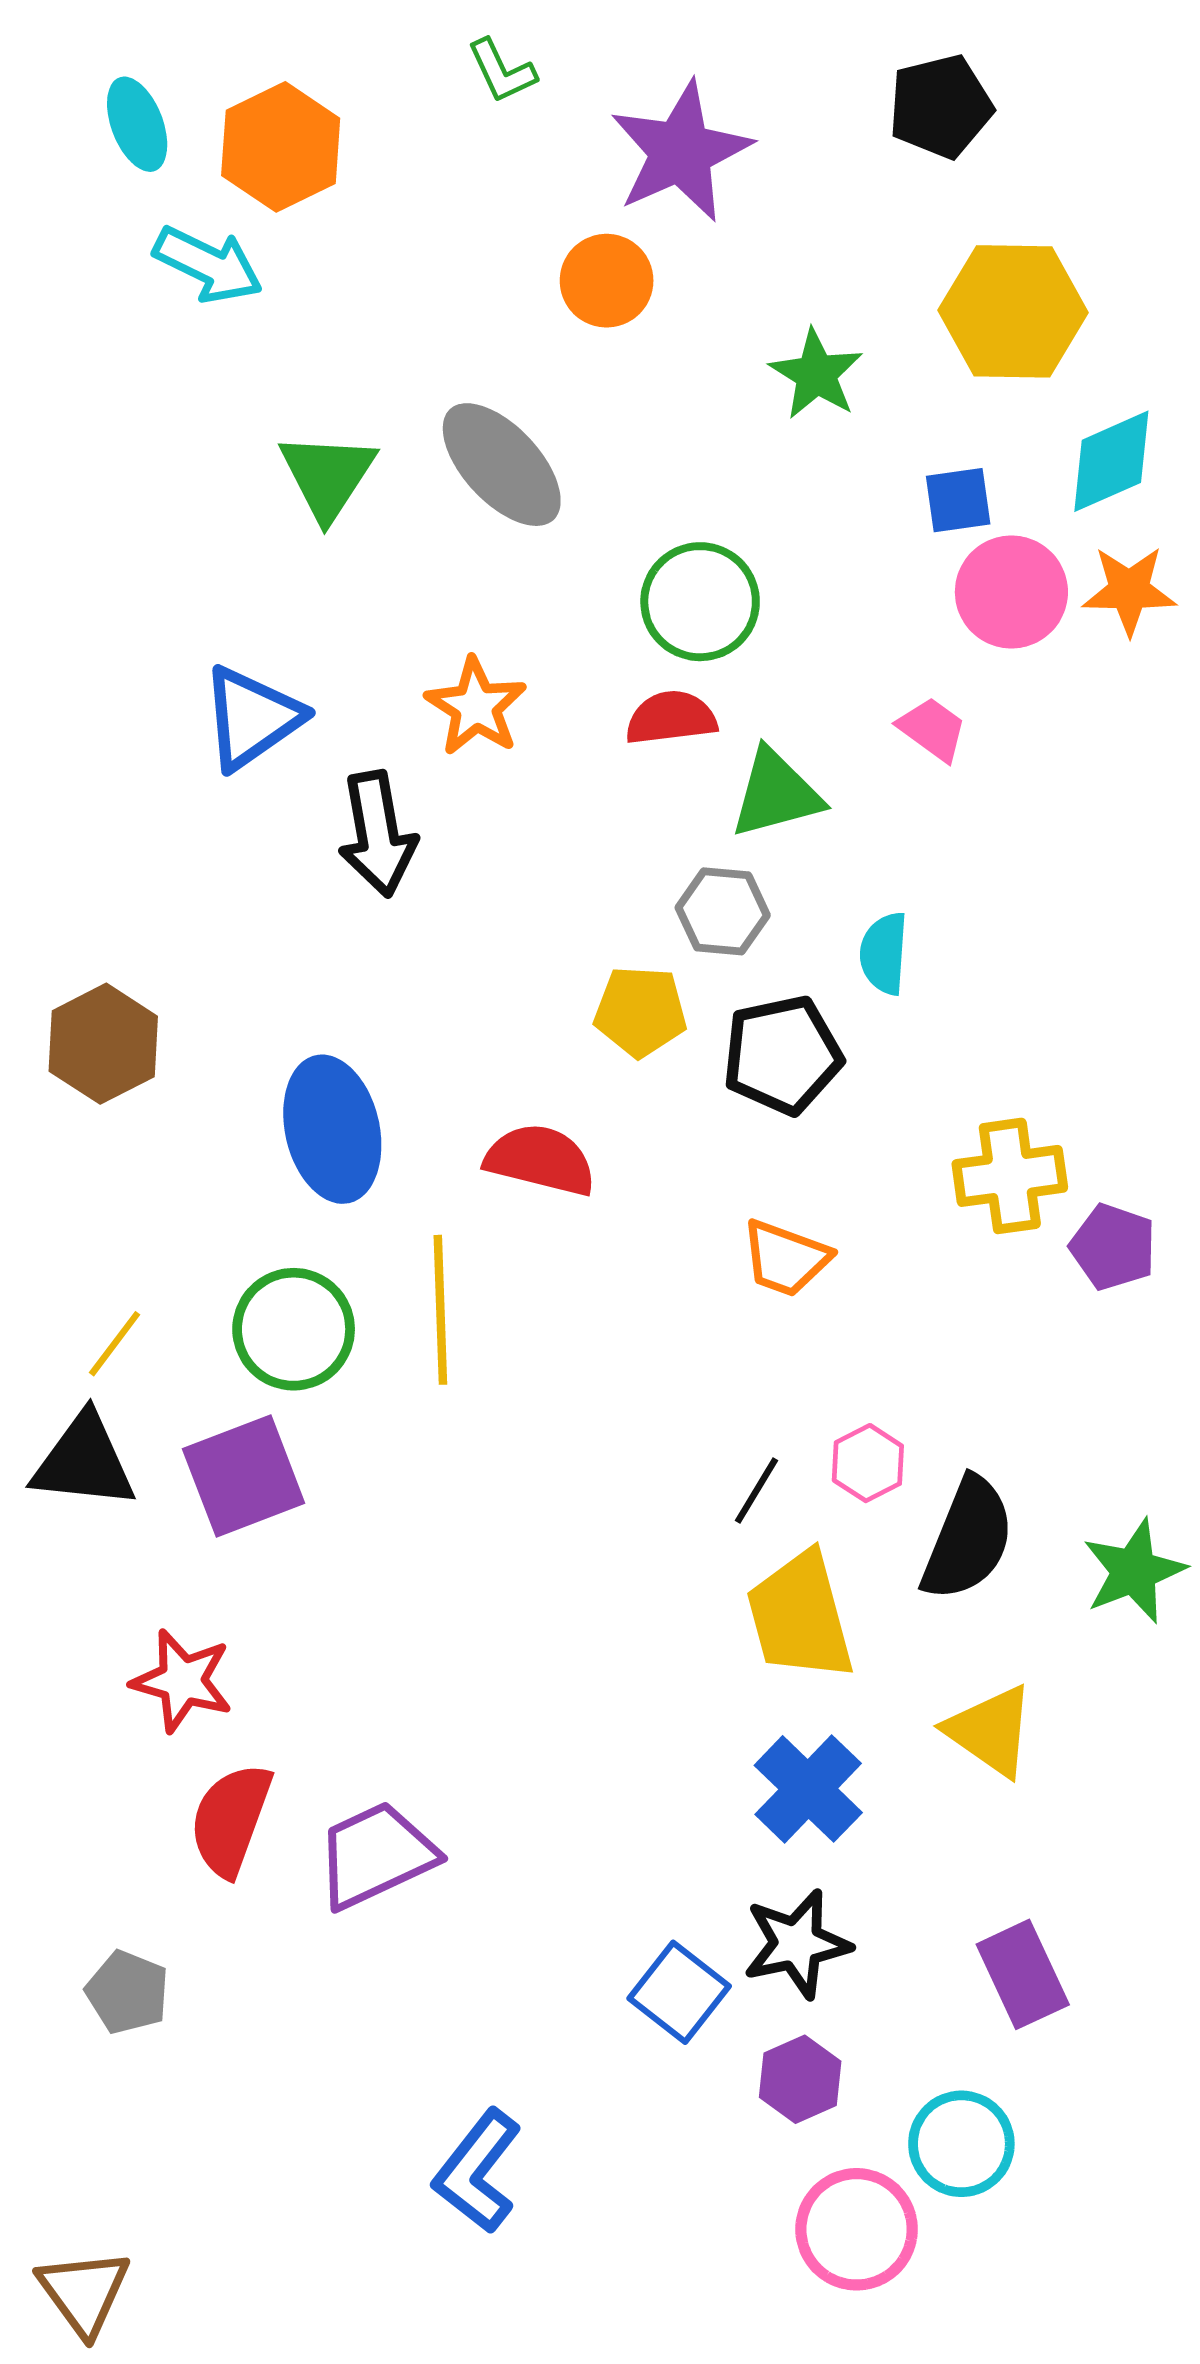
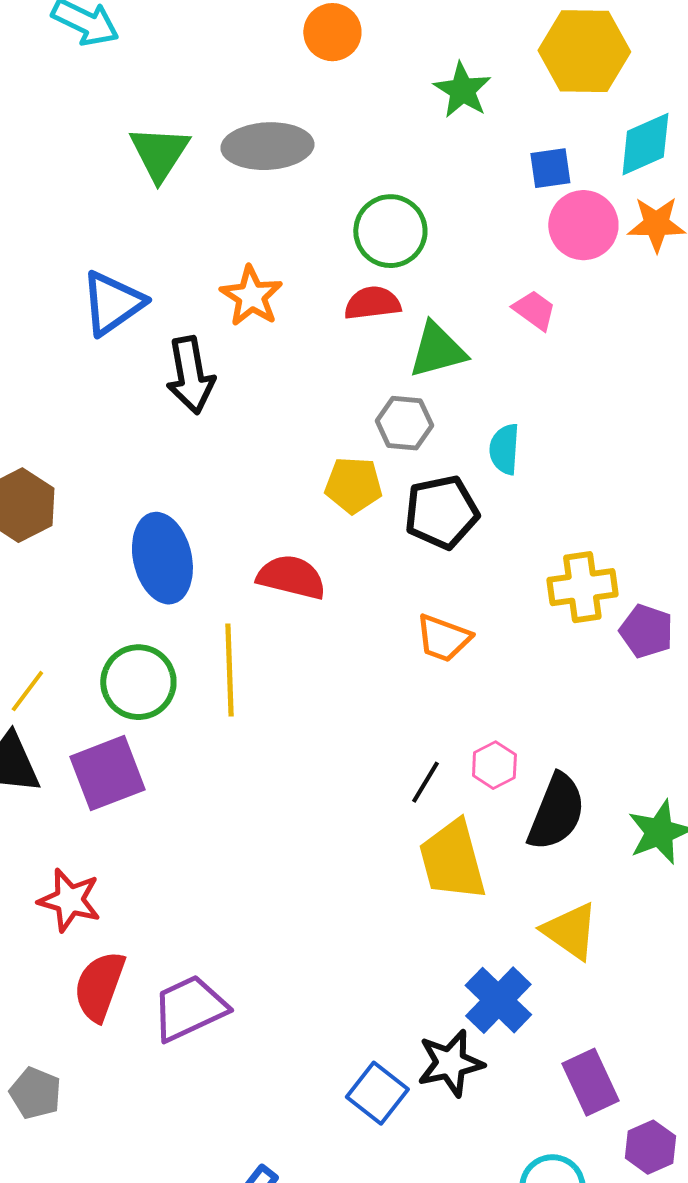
gray ellipse: (502, 465) -> (267, 146), turned -50
blue cross: (808, 1789) -> (498, 1000), moved
purple hexagon: (800, 2079) -> (650, 1147), moved

